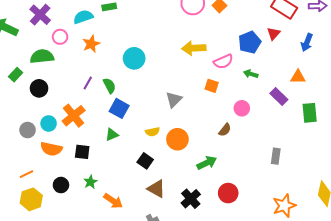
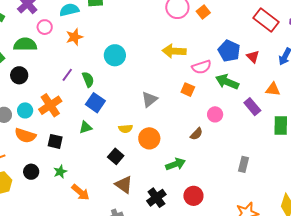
red triangle: (274, 34) -> (253, 57), moved, turned -32
blue pentagon: (250, 42) -> (229, 51), turned -30
green arrow: (251, 74) -> (227, 82), size x1.6

